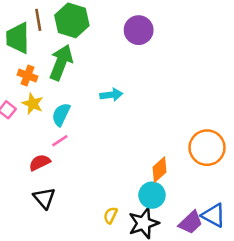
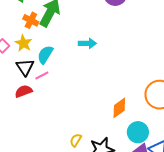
orange cross: (28, 76) -> (31, 20), moved
cyan circle: (152, 195) -> (138, 132), moved
black triangle: (44, 198) -> (25, 67), moved

